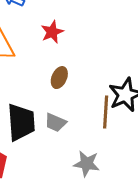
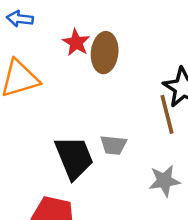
brown ellipse: (59, 78) -> (105, 53), moved, size x1.5

